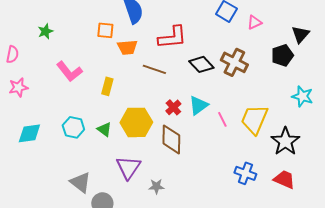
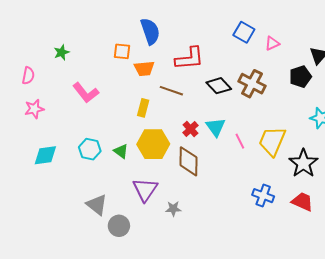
yellow rectangle: (107, 86) -> (143, 108), moved
cyan triangle: (198, 105) -> (216, 127), turned -30

